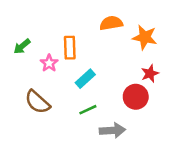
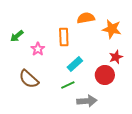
orange rectangle: (70, 48) -> (64, 37), moved
cyan rectangle: (85, 79) -> (75, 64), moved

